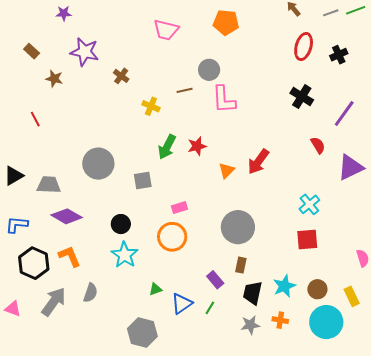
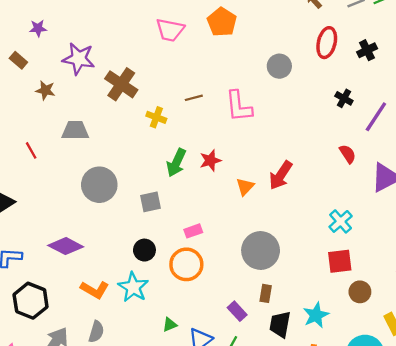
purple star: (64, 13) -> (38, 28), moved
orange pentagon: (226, 22) -> (222, 22), moved, turned 30
gray circle: (209, 70) -> (279, 66), moved
brown cross: (121, 76) -> (121, 84), size x1.8
black cross: (302, 97) -> (344, 98), moved, size x0.7
red line: (35, 119) -> (31, 150), moved
gray trapezoid: (49, 185) -> (75, 131), moved
black circle: (121, 224) -> (144, 250), moved
orange L-shape: (70, 256) -> (95, 290), moved, turned 145
brown circle: (317, 289) -> (360, 292), moved

